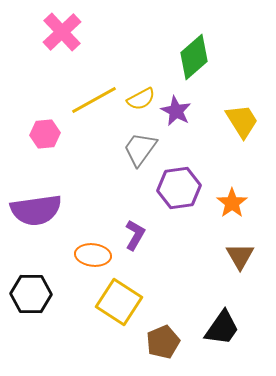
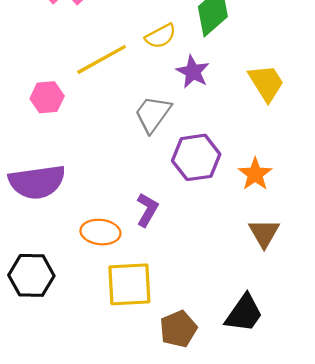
yellow semicircle: (141, 99) -> (161, 36), moved
yellow square: (119, 302) -> (129, 284), turned -36

